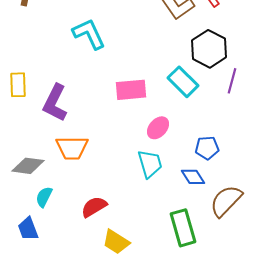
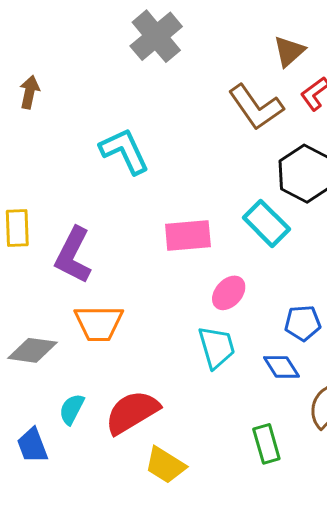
cyan semicircle: (44, 197) -> (72, 409), moved
red semicircle: (94, 207) -> (132, 412), size x1.4
green rectangle: (183, 228) -> (266, 444), size x0.7

